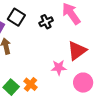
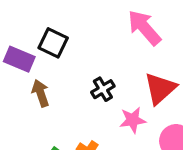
black cross: (46, 22) -> (103, 89), moved

